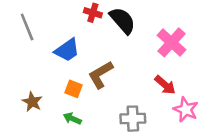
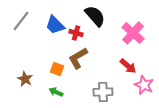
red cross: (93, 13) -> (76, 33), moved
gray line: (27, 27) -> (21, 21), turned 60
blue trapezoid: (67, 50) -> (55, 25), moved, turned 80

